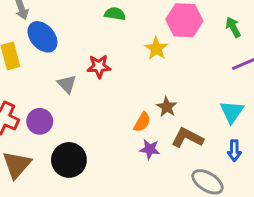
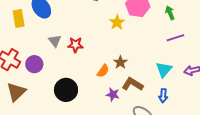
red star: (99, 66) -> (75, 45), moved
purple star: (150, 149) -> (113, 95), moved
black circle: (69, 160) -> (66, 90), moved

